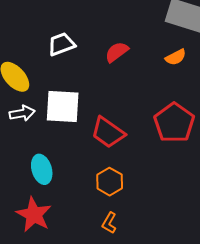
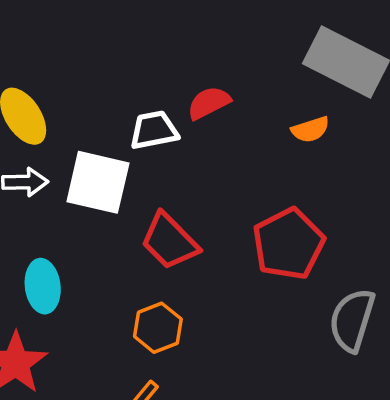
white trapezoid: (61, 44) -> (154, 130), moved

